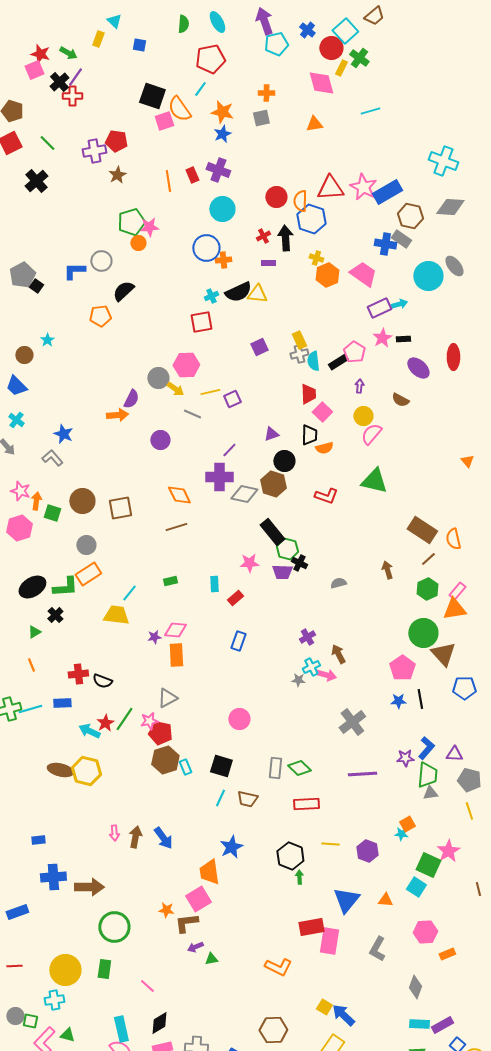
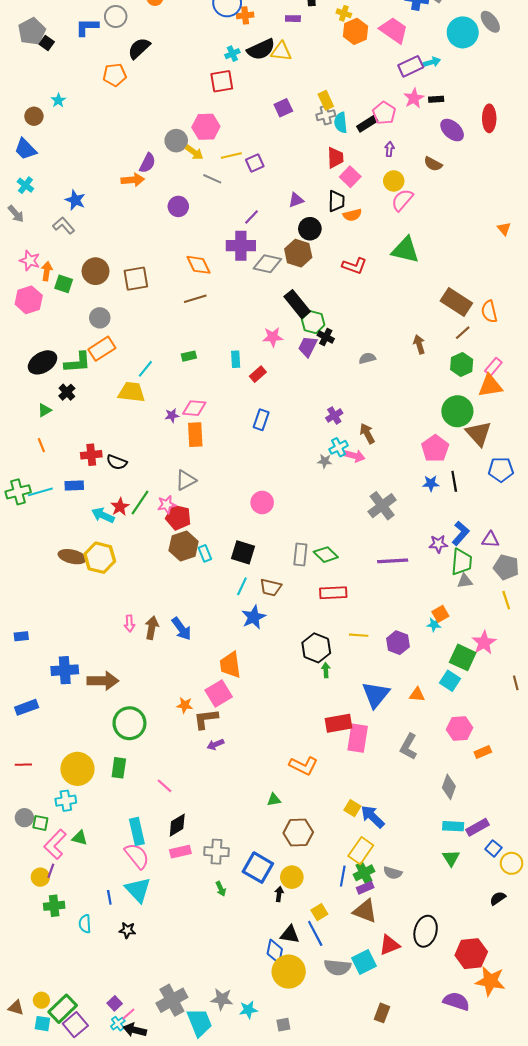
purple trapezoid: (282, 572) -> (308, 347), turned 115
blue rectangle: (38, 840) -> (21, 636), moved
blue star: (231, 847) -> (254, 617), moved
green triangle: (211, 959) -> (274, 800), moved

